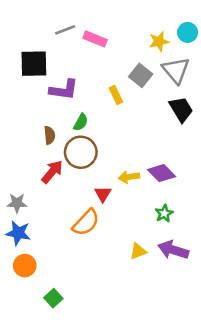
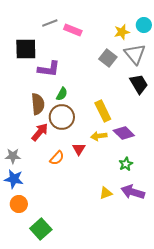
yellow rectangle: (116, 95) -> (103, 111), moved, size x1.5
brown semicircle: (49, 135) -> (38, 104), size x1.5
orange semicircle: (86, 223) -> (57, 158), moved, size x0.7
green square: (53, 298) -> (41, 229), size x1.5

